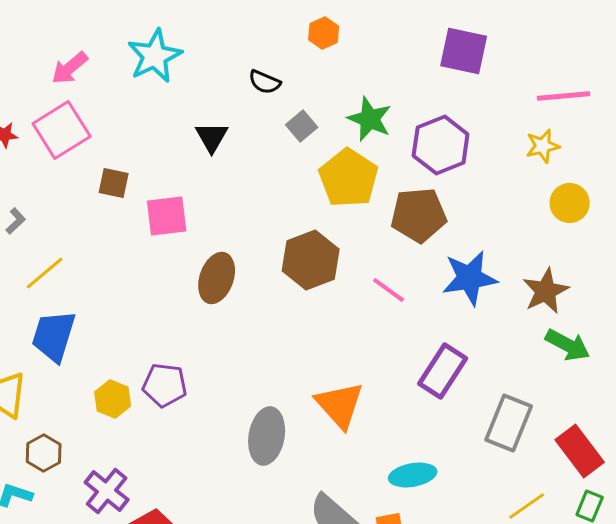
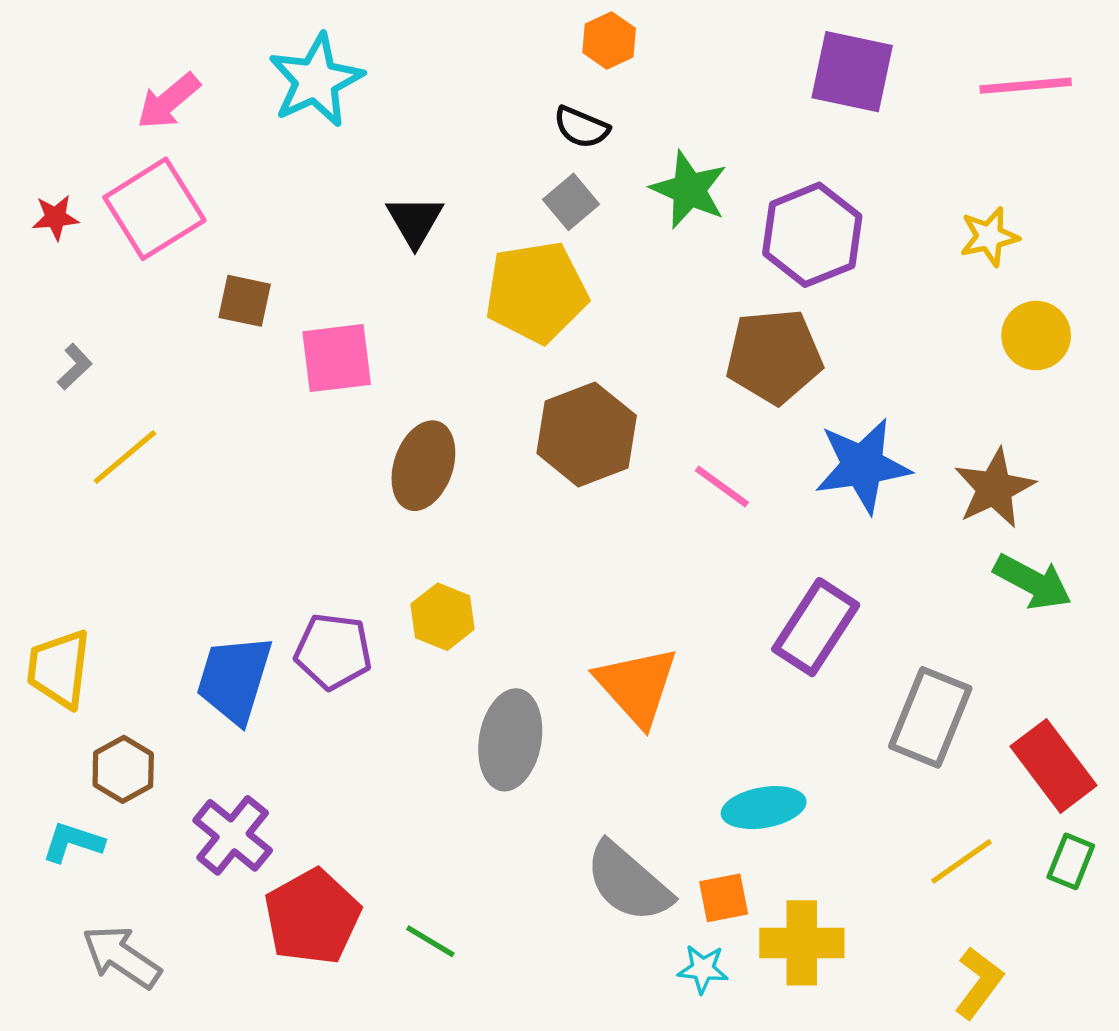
black semicircle: (265, 82) -> (581, 127), moved
pink line: (564, 96) -> (1026, 86), moved
yellow pentagon: (349, 178) -> (536, 292), moved, turned 30
blue trapezoid: (54, 336) -> (234, 679), moved
yellow hexagon: (113, 399) -> (443, 617), moved

